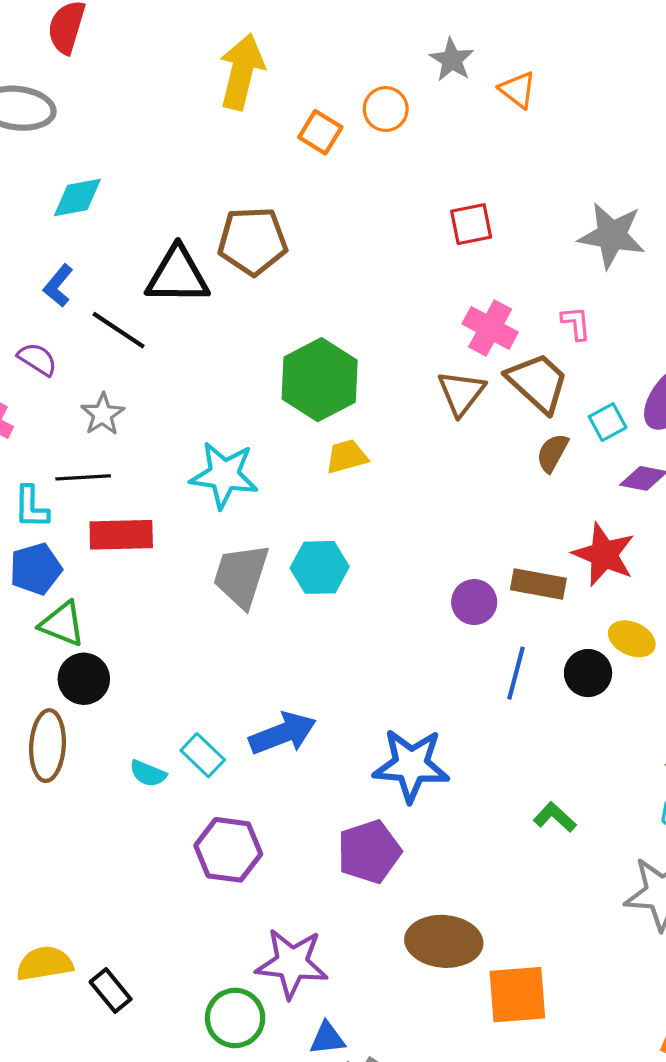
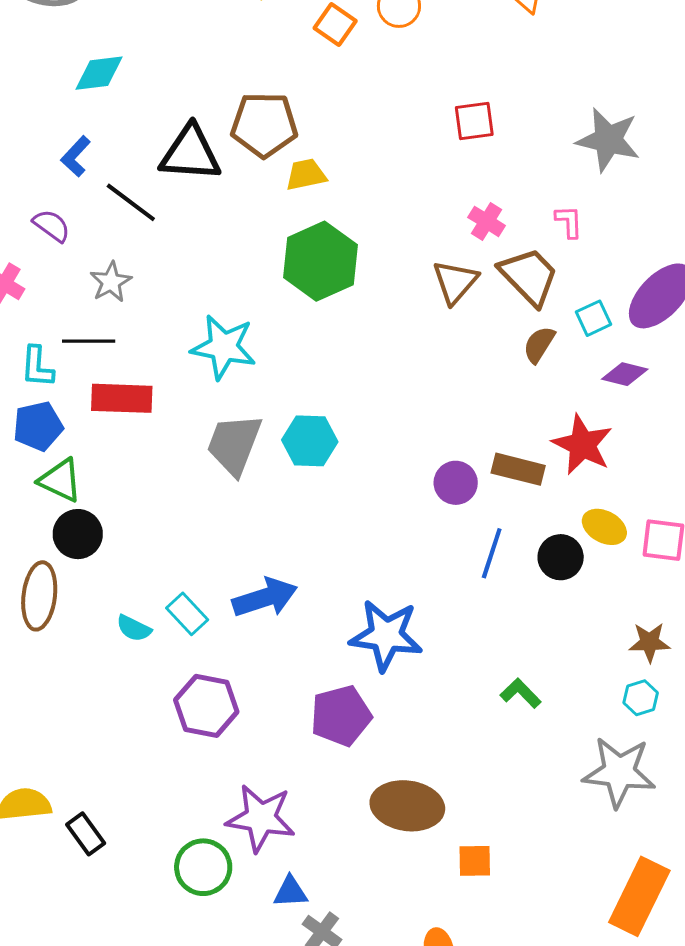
pink cross: (490, 328) -> (487, 221), size x0.7
yellow trapezoid: (347, 457) -> (306, 175), moved
orange square: (517, 995) -> (475, 861), size x0.6

